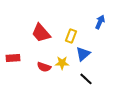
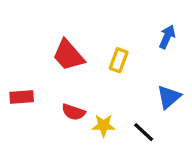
blue triangle: (83, 54) -> (169, 97), moved
yellow star: (62, 63) -> (104, 125), moved

